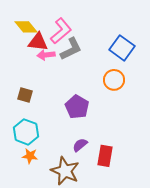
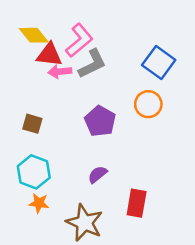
purple pentagon: (77, 107) -> (100, 121), moved
purple semicircle: (80, 145) -> (98, 174), moved

